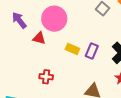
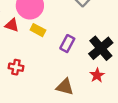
yellow rectangle: (72, 49) -> (38, 30), moved

